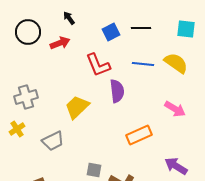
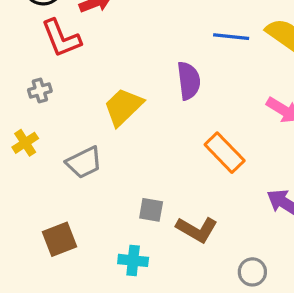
red L-shape: (98, 65) -> (61, 38), moved
gray cross: (26, 97) -> (40, 90), size x0.6
orange rectangle: (139, 135) -> (225, 153), turned 70

